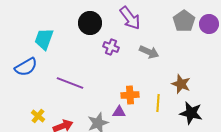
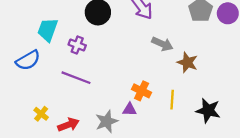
purple cross: (111, 47) -> (77, 45), moved
brown star: (181, 84) -> (187, 62), moved
orange cross: (130, 95) -> (142, 91), turned 30

